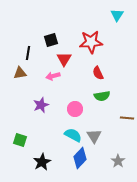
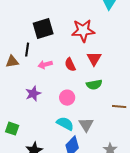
black square: (51, 40) -> (43, 29), size x1.5
black line: (28, 53) -> (27, 50), moved
red triangle: (64, 59) -> (94, 59), moved
red semicircle: (98, 73) -> (70, 65), moved

